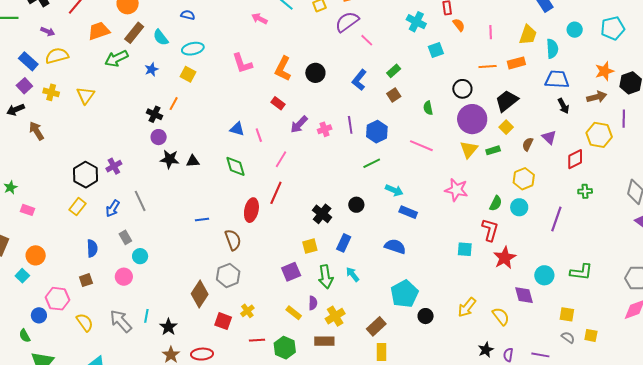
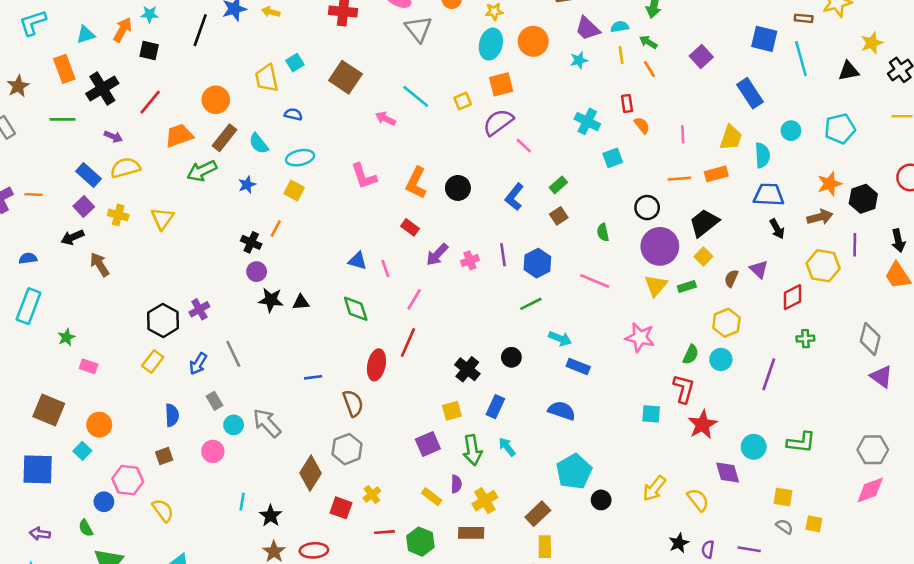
gray arrow: (121, 321) -> (267, 423), moved

